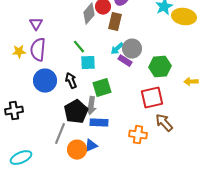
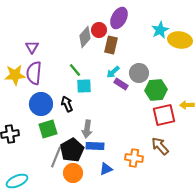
gray circle: (132, 49) -> (139, 73), moved
yellow star: (19, 52) -> (15, 75), size x1.5
green square: (102, 88) -> (48, 129), moved
red square: (152, 98) -> (164, 115), moved
black pentagon: (76, 112) -> (72, 150), moved
blue triangle: (91, 146) -> (106, 169), moved

